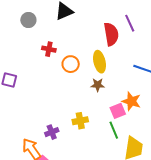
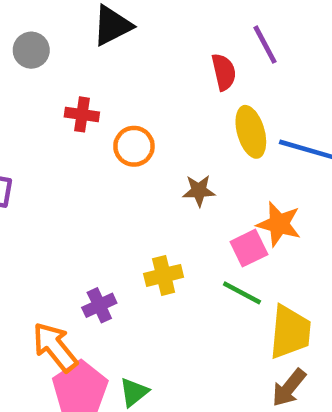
red semicircle: (111, 34) -> (224, 72), size x0.7
yellow ellipse: (99, 62) -> (251, 132), moved
green line: (114, 130) -> (242, 293), turned -36

